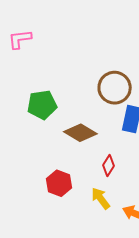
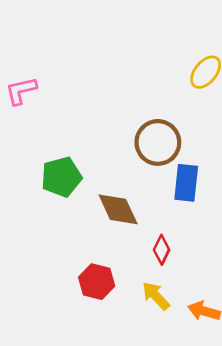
brown diamond: (80, 133) -> (118, 209), turned 40

